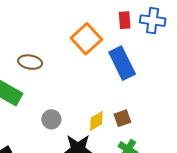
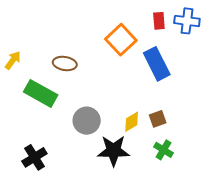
gray circle: (51, 119) -> (87, 121), size x1.4

